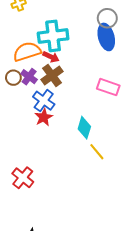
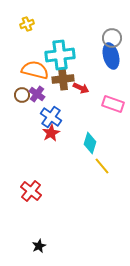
orange semicircle: (27, 52) -> (35, 70), turned 32
red arrow: (51, 57) -> (81, 88), moved
brown cross: (52, 76) -> (63, 79), moved, turned 30

